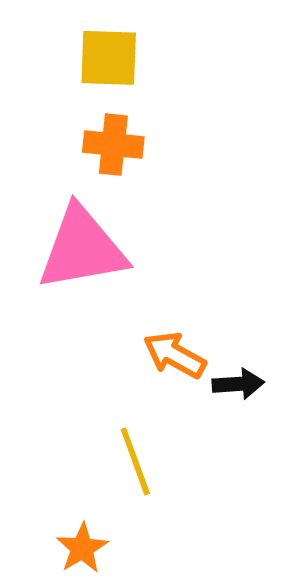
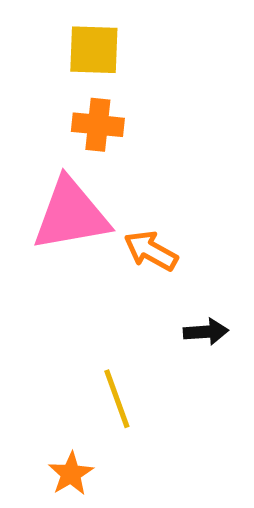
orange arrow: (175, 355) -> (151, 251), moved

